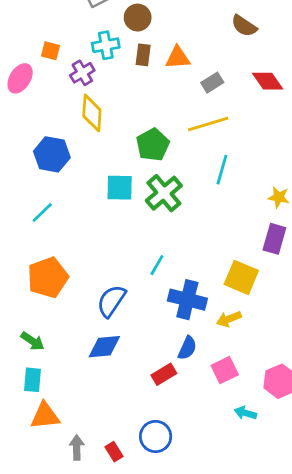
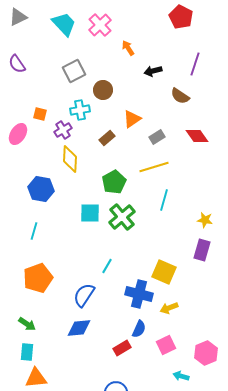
brown rectangle: (143, 55) -> (107, 138), moved, turned 42
orange triangle: (178, 58) -> (132, 119), turned -30
cyan line: (42, 212) -> (34, 231), turned -30
cyan line: (157, 265) -> (107, 266), moved
yellow square: (241, 277) -> (164, 272), moved

